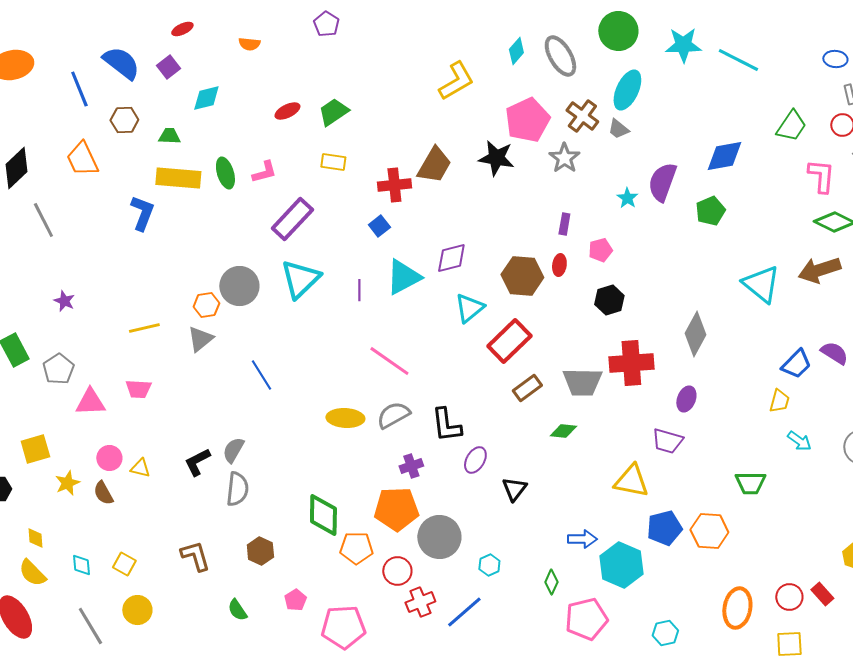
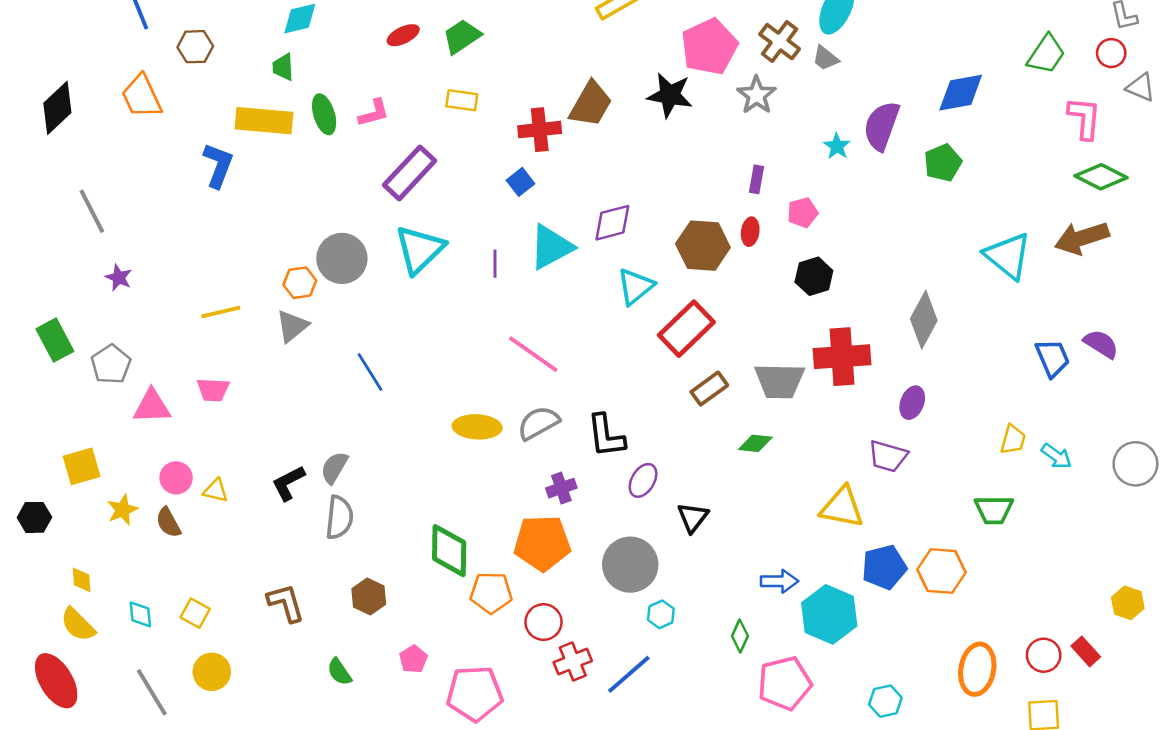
green trapezoid: (169, 136) -> (283, 67), moved, turned -95
gray line: (43, 220) -> (92, 211), moved
blue trapezoid: (796, 364) -> (1053, 358), turned -68
yellow trapezoid: (779, 401) -> (1013, 440), moved
gray circle: (439, 537) -> (630, 565), moved

